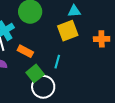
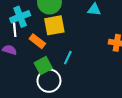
yellow square: (68, 31) -> (54, 25), moved

